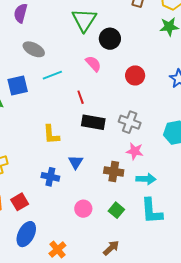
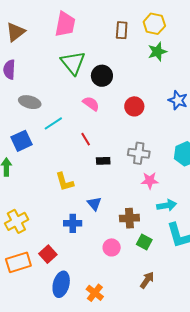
black rectangle: (93, 122) -> (103, 161), size x0.6
brown cross: (114, 171) -> (129, 218), moved

